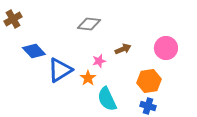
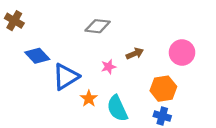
brown cross: (13, 19) -> (14, 21), turned -30
orange star: (88, 78) -> (89, 99), moved

